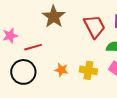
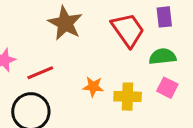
orange star: (61, 70) -> (93, 87), moved

